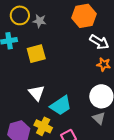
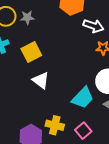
white triangle: (37, 93) -> (41, 80), moved
cyan trapezoid: (61, 106) -> (83, 98), moved

